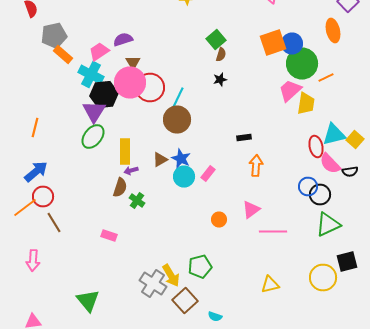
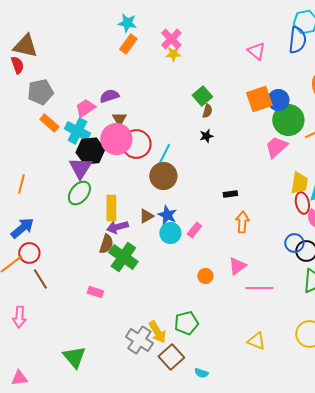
orange rectangle: (63, 54) -> (49, 123), moved
yellow trapezoid: (306, 104) -> (299, 183), moved
purple arrow: (131, 170) -> (117, 227), size x1.5
green cross: (137, 200) -> (123, 257), size x1.8
yellow triangle: (270, 284) -> (256, 341), turned 36

